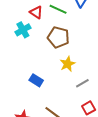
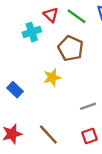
yellow star: (68, 64) -> (52, 77), moved
blue rectangle: (36, 80) -> (15, 90), moved

